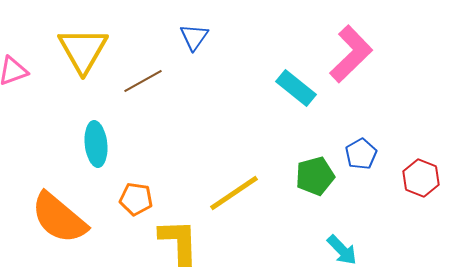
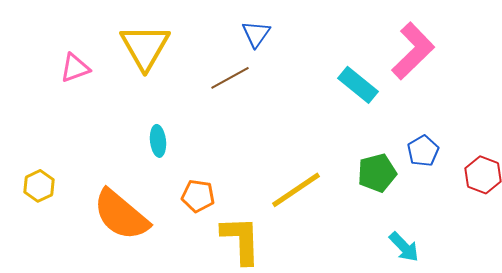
brown line: (143, 81) -> (230, 78), moved
cyan ellipse: (96, 144) -> (158, 141), size x0.7

